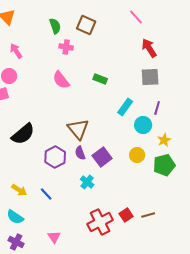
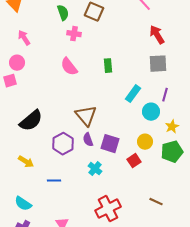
green rectangle: (100, 79) -> (108, 66), turned 64
purple square: (102, 157) -> (110, 144), turned -36
yellow arrow: (19, 190) -> (26, 162), moved
blue line: (46, 194) -> (54, 181), turned -48
red square: (126, 215) -> (134, 161), moved
brown line: (148, 215) -> (156, 202), turned 40

